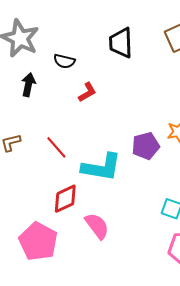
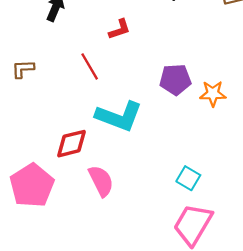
purple pentagon: (146, 146) -> (175, 80), moved
red line: (56, 147) -> (90, 66), moved

